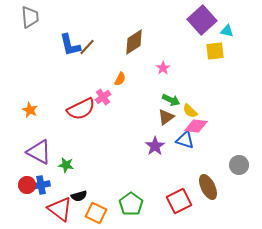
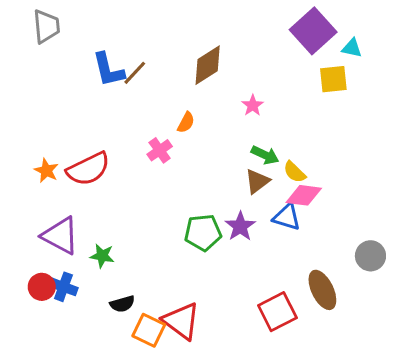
red semicircle: (81, 109) -> (88, 169), moved
blue cross: (41, 185) -> (63, 287), turned 30
green pentagon: (131, 204) -> (203, 233), moved, turned 30
red triangle: (60, 209) -> (181, 321), moved

